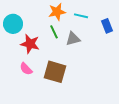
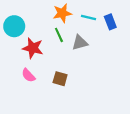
blue rectangle: (107, 26) -> (110, 22), moved
brown square: (55, 72) -> (60, 79), size x0.6

